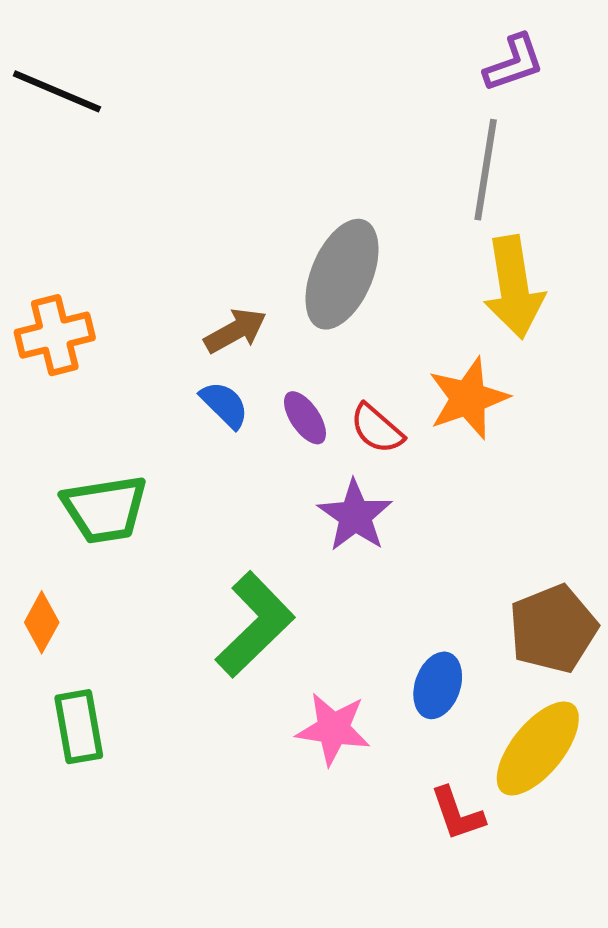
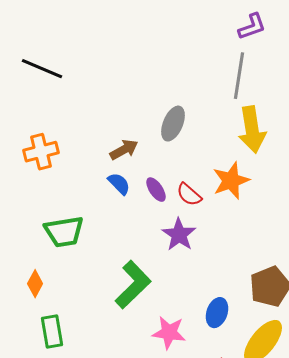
black line: (57, 91) -> (42, 69), moved
gray ellipse: (342, 274) -> (173, 124), size x0.7

